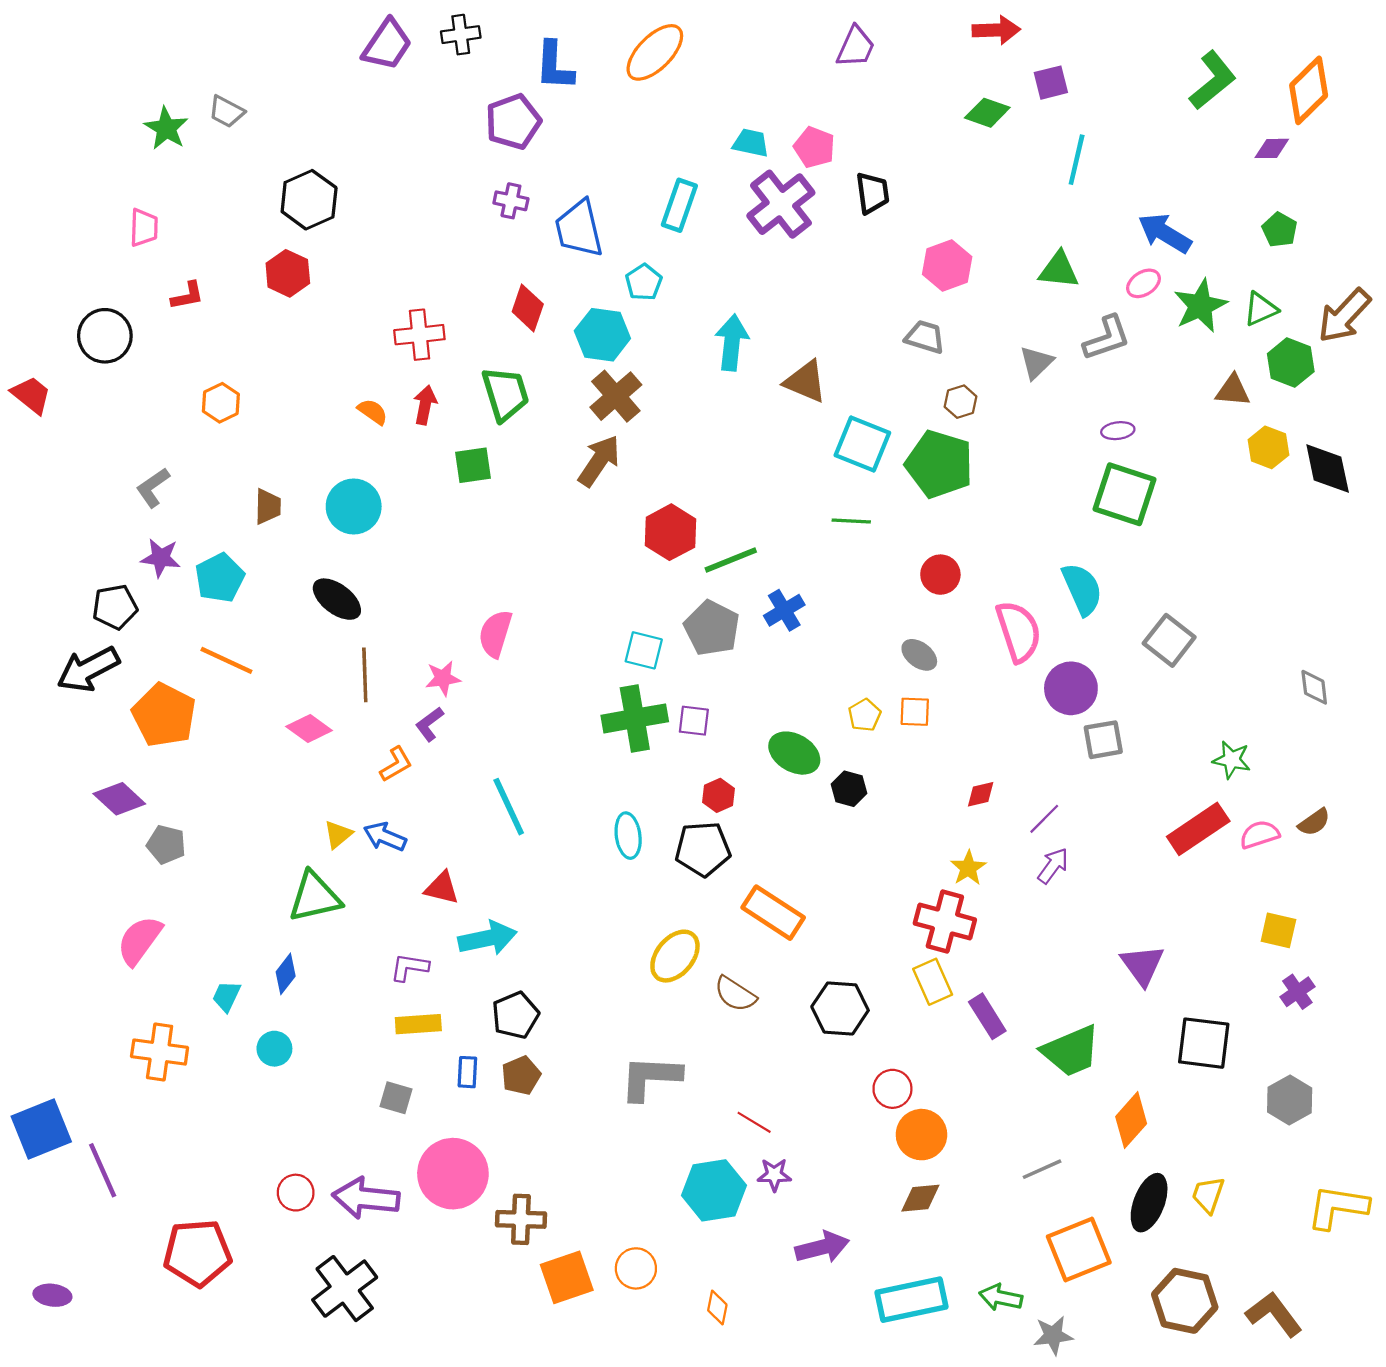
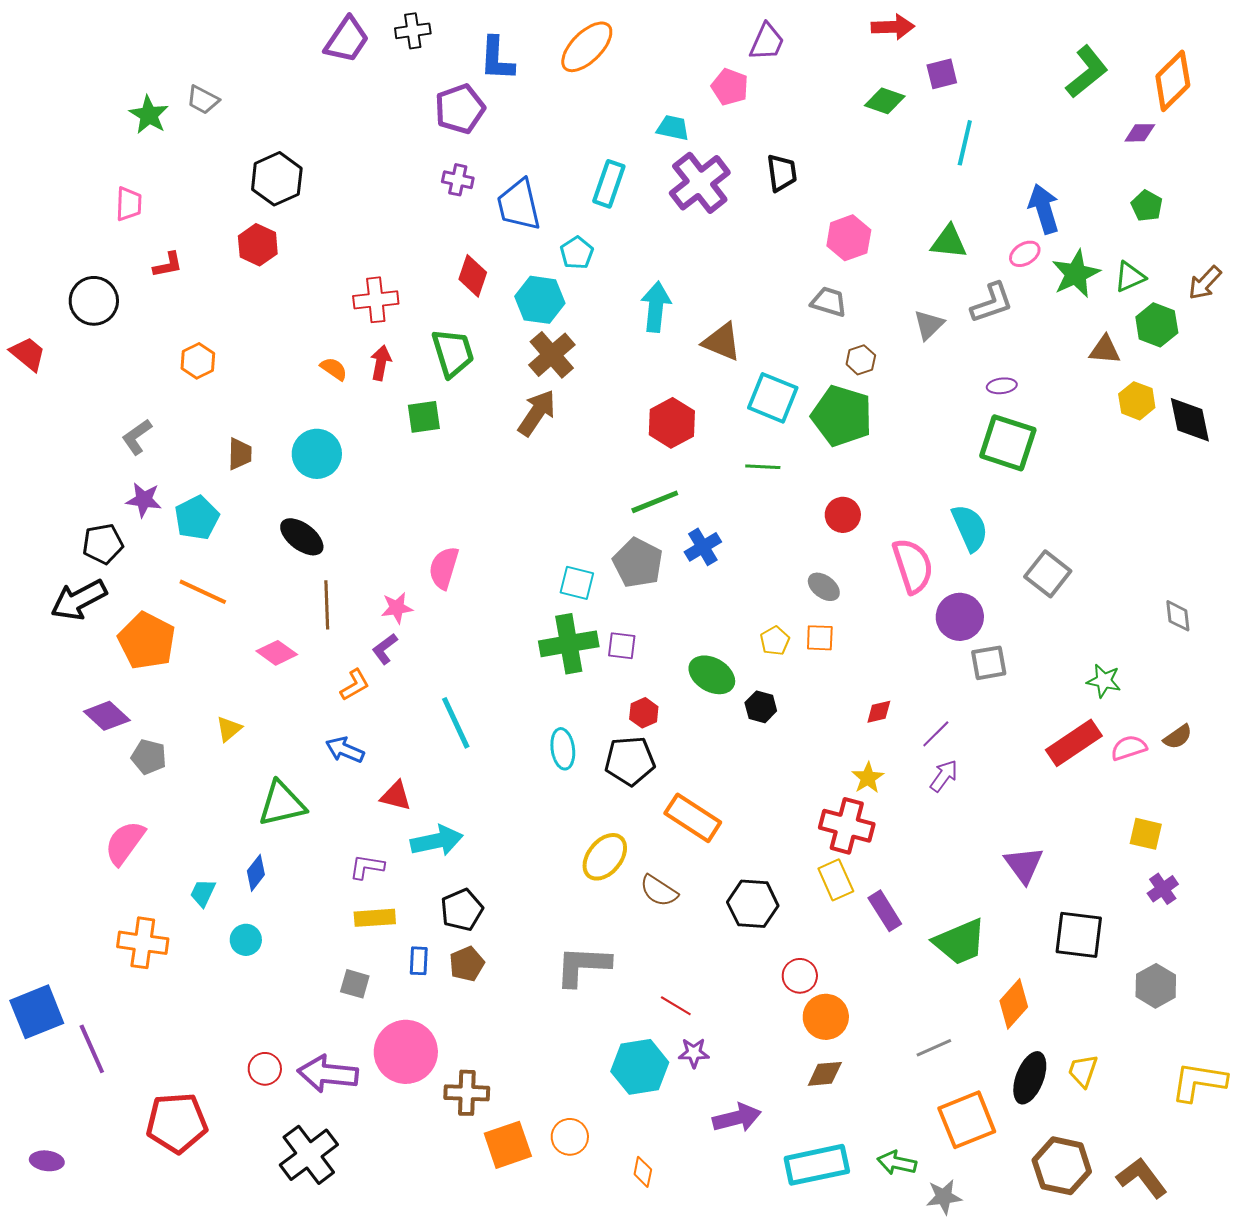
pink pentagon: (814, 147) -> (730, 87), moved
blue arrow: (1165, 233) -> (1044, 209), turned 42
brown arrow: (1344, 316) -> (1205, 283), size x0.7
red hexagon: (670, 532) -> (672, 423), moved
yellow triangle: (338, 834) -> (229, 729), moved

